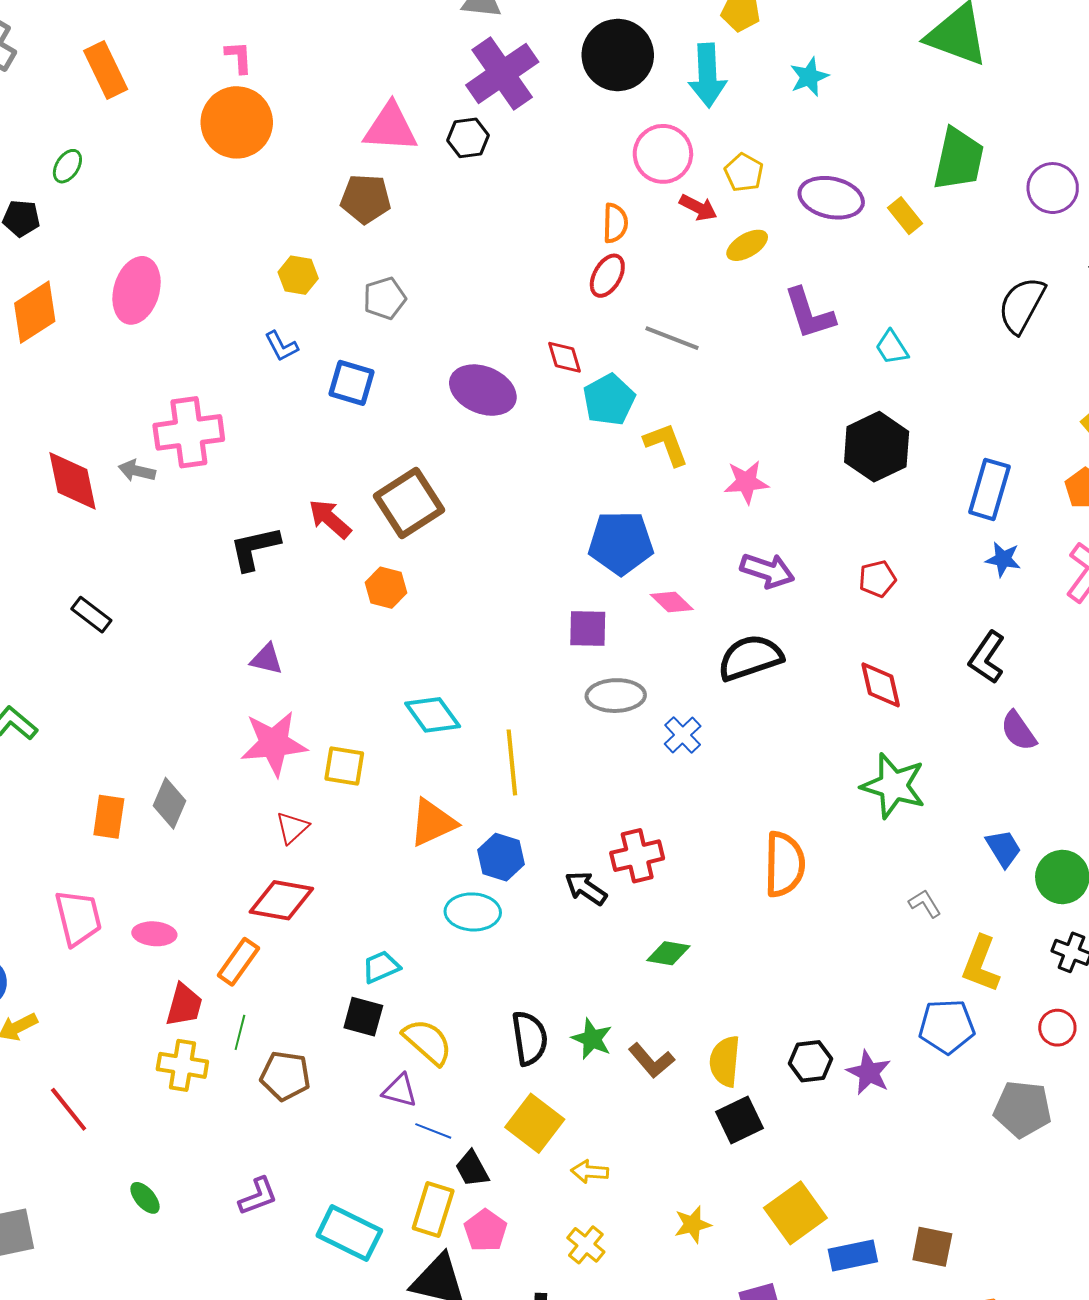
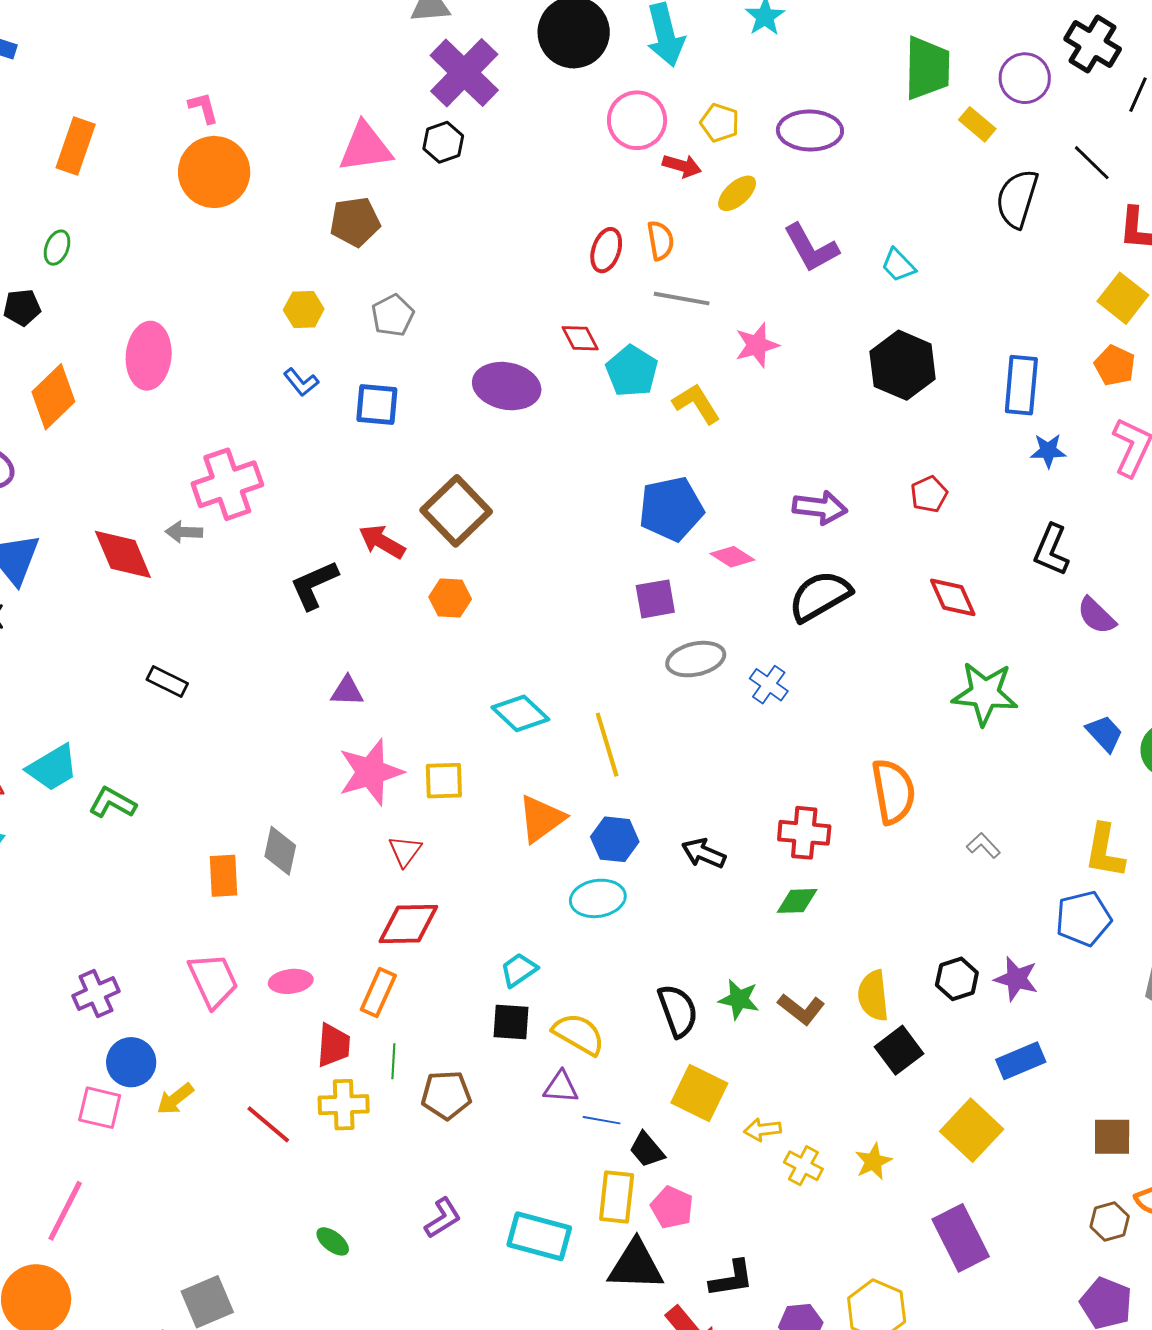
orange rectangle: (106, 70) -> (76, 146), turned 56
yellow rectangle: (905, 216) -> (977, 124), moved
orange semicircle: (615, 223) -> (660, 240), moved
pink star: (746, 482) -> (757, 345), moved
red cross: (637, 856) -> (804, 833), moved, turned 30
gray L-shape: (925, 904) -> (983, 845), moved
red line: (69, 1109) -> (268, 1124), moved
yellow cross: (586, 1245) -> (803, 1166), moved
blue rectangle: (853, 1255) -> (1021, 1061), moved

